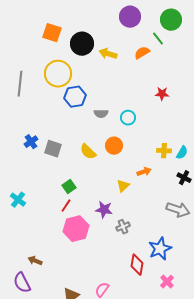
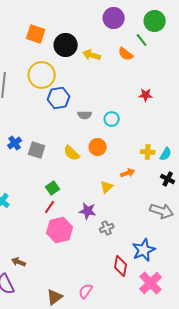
orange semicircle: (142, 53) -> (126, 54), turned -112
pink cross: (167, 282) -> (151, 283), size x1.6

